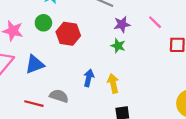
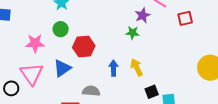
purple star: (122, 24) -> (143, 15), moved
red hexagon: (68, 34) -> (84, 47), moved

